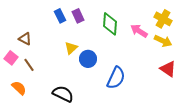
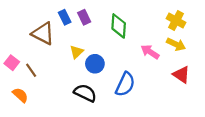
pink arrow: (139, 31) -> (150, 52), moved
brown triangle: (25, 39) -> (43, 34), moved, size x1.6
black semicircle: (63, 94) -> (85, 93), moved

